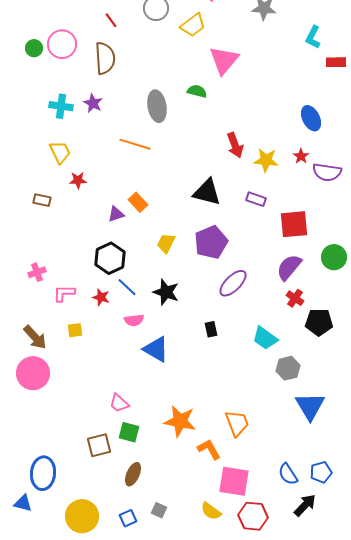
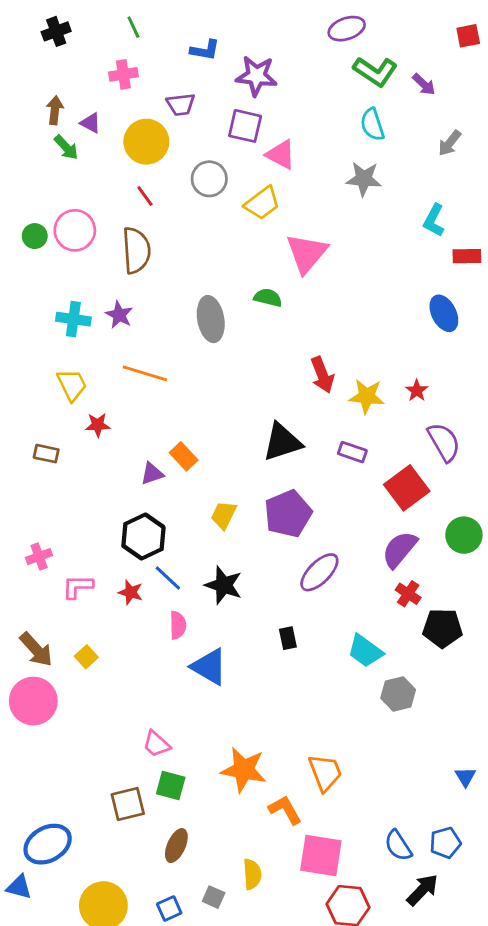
blue ellipse: (311, 118) -> (444, 313), moved
orange line: (135, 144) -> (145, 373), moved
purple semicircle: (327, 172) -> (444, 442), moved, turned -128
black triangle: (207, 192) -> (282, 442), turned -32
red square: (294, 224) -> (407, 488), turned -32
pink semicircle: (134, 320) -> (178, 625), turned -84
yellow square: (75, 330) -> (86, 657), moved, turned -35
blue triangle: (310, 406) -> (465, 777), moved, size x0.5
blue ellipse: (43, 473) -> (48, 844), turned 56
yellow semicircle: (211, 511) -> (252, 874), moved, turned -130

